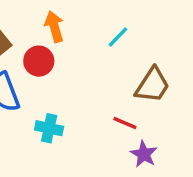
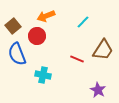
orange arrow: (54, 27) -> (46, 16), turned -96
red line: (125, 123) -> (77, 59), moved

